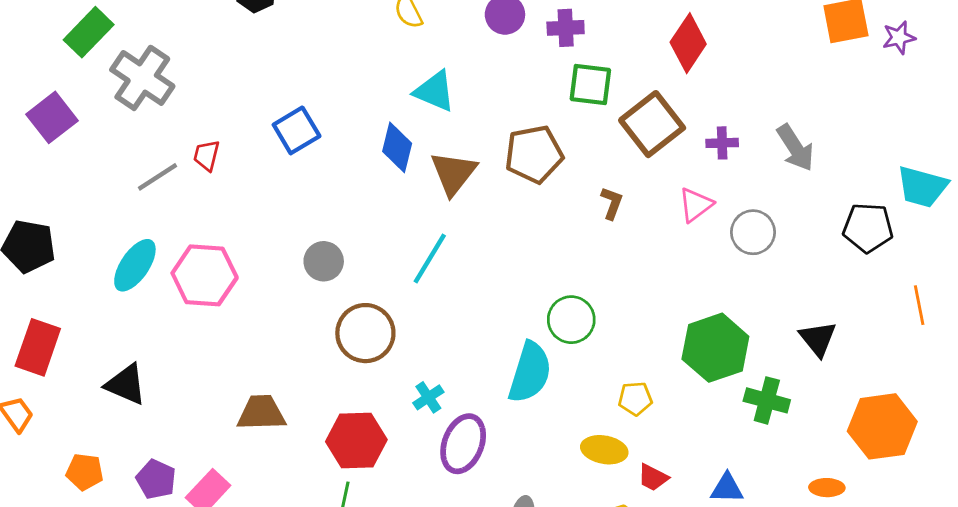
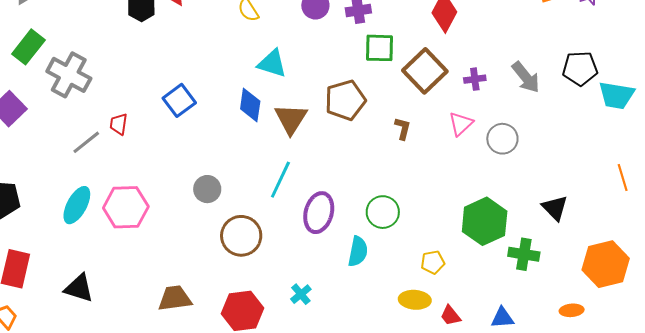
black pentagon: (868, 228) -> (580, 68), moved
cyan semicircle: (530, 372) -> (358, 251), size x0.7
cyan cross: (428, 397) -> (301, 294), moved
purple ellipse: (463, 444) -> (319, 213), moved
red trapezoid: (653, 477) -> (450, 316), turned 30

